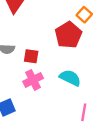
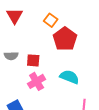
orange square: (84, 15) -> (51, 20), moved

